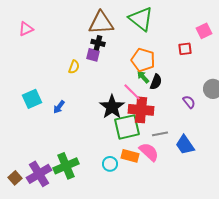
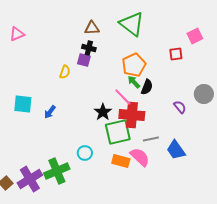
brown triangle: (101, 23) -> (92, 28), size x0.6
orange pentagon: (143, 60) -> (134, 65), turned 30
cyan square: (32, 99) -> (23, 104), turned 30
black star: (112, 107) -> (103, 112), size x0.7
cyan circle: (110, 164) -> (85, 153), moved

